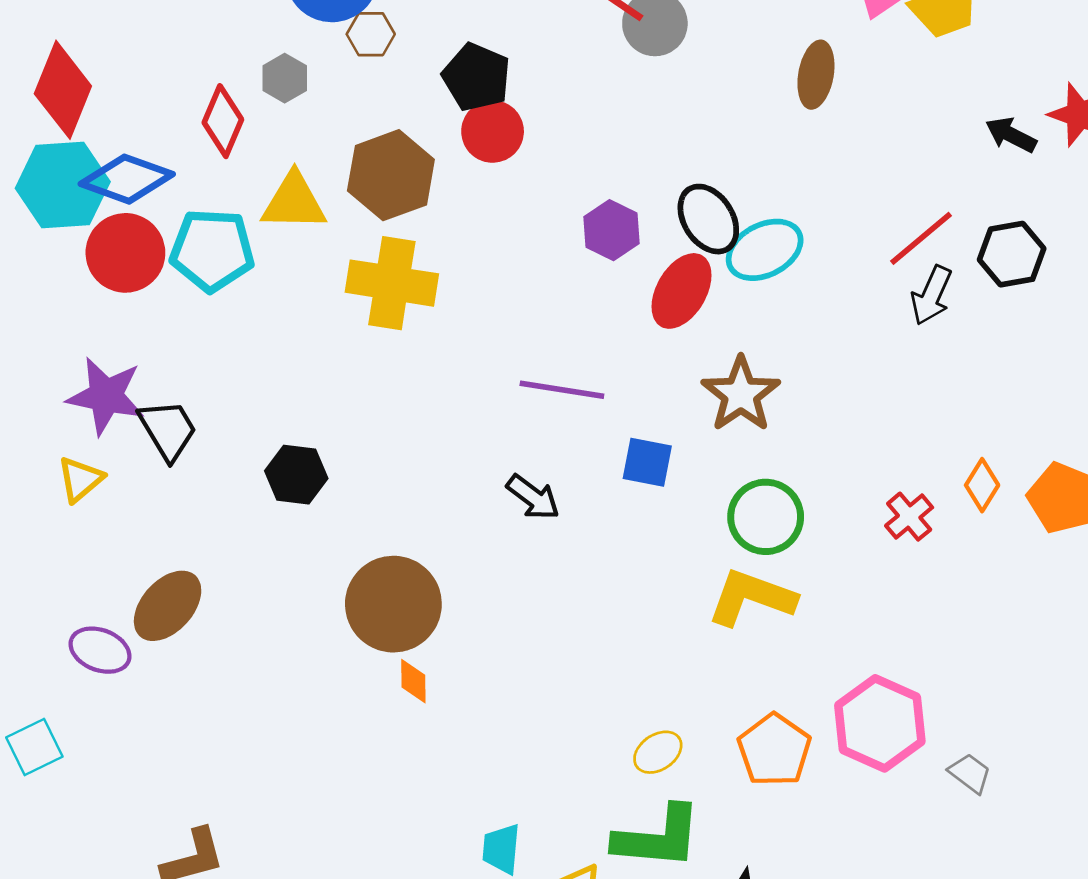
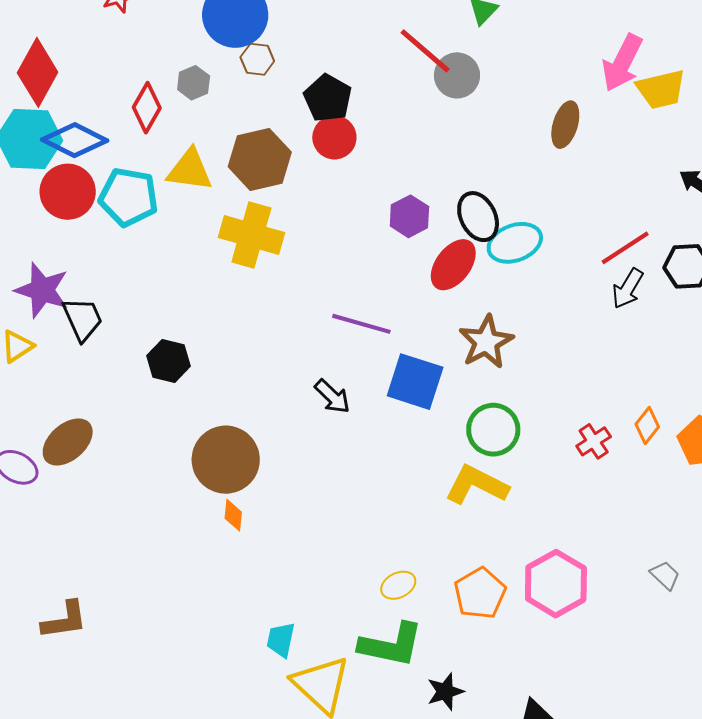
blue square: (647, 462) -> (415, 382), size x1.5
gray trapezoid: (970, 773) -> (665, 575), moved

